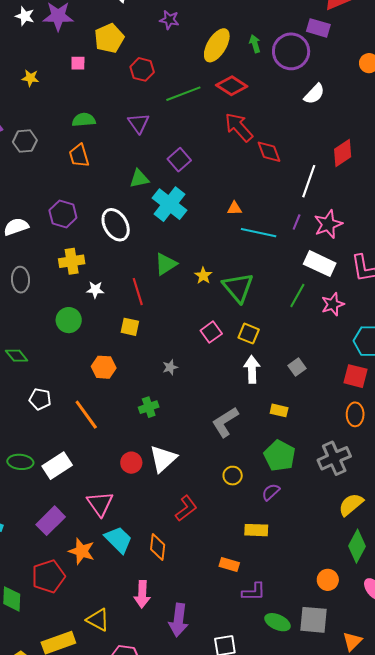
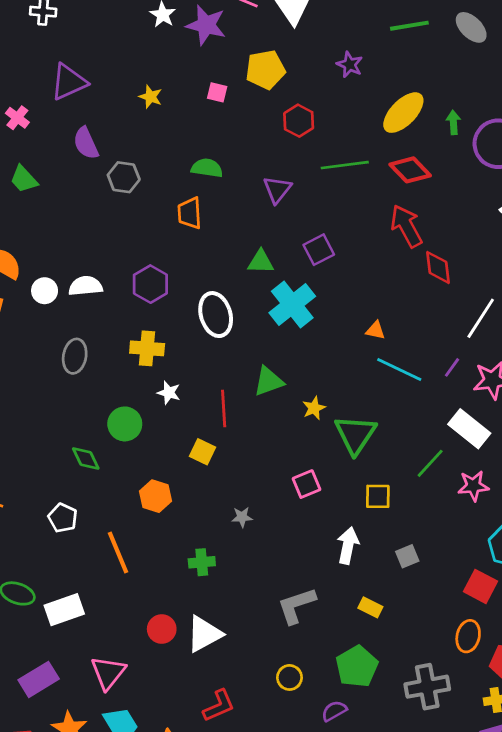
yellow square: (249, 334) -> (378, 496), moved, turned -35
green diamond: (17, 356) -> (86, 459), moved

